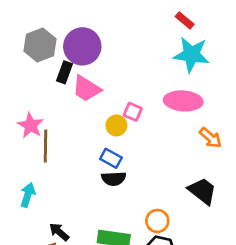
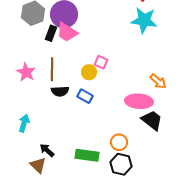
pink trapezoid: (86, 89) -> (67, 32), moved
pink ellipse: (183, 101) -> (139, 101), moved
brown line: (45, 146) -> (52, 69), moved
black semicircle: (114, 179) -> (60, 91), moved

